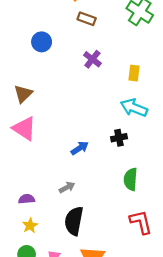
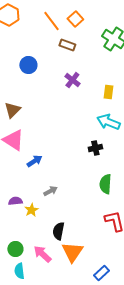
blue arrow: (80, 148) -> (34, 161), moved
black semicircle: (74, 221) -> (58, 231), moved, size x0.7
yellow star: (30, 225) -> (31, 210), moved

